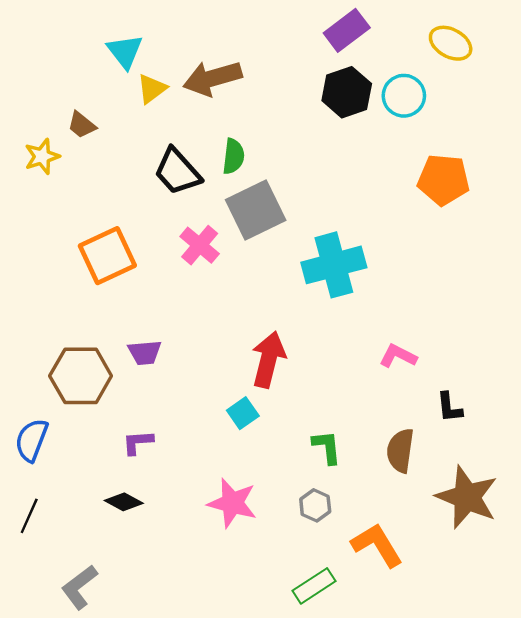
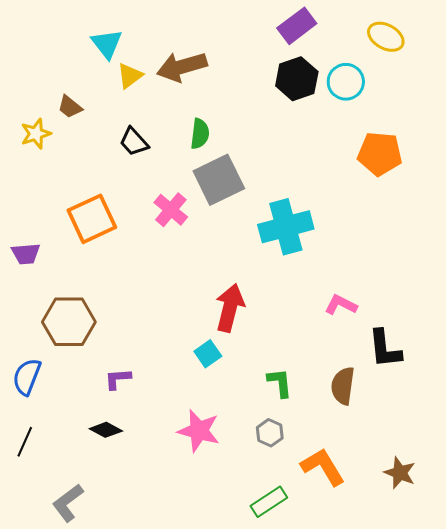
black trapezoid: (177, 172) -> (134, 142), moved, size x0.7
purple trapezoid: (145, 352) -> (26, 254), moved
black L-shape: (449, 407) -> (385, 349), size x1.5
brown star: (467, 497) -> (400, 473), moved, size x0.6

